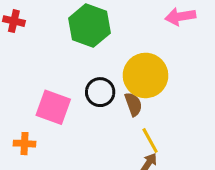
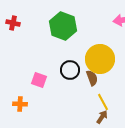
pink square: (53, 107) -> (39, 80), size x0.7

